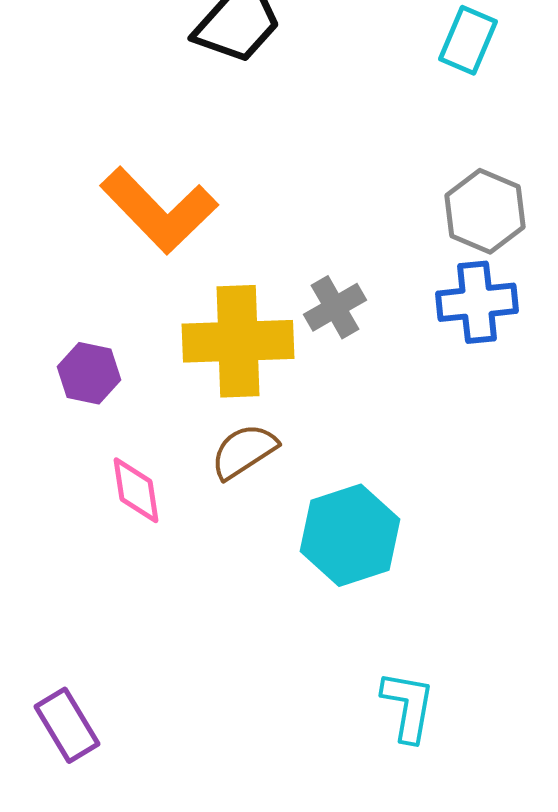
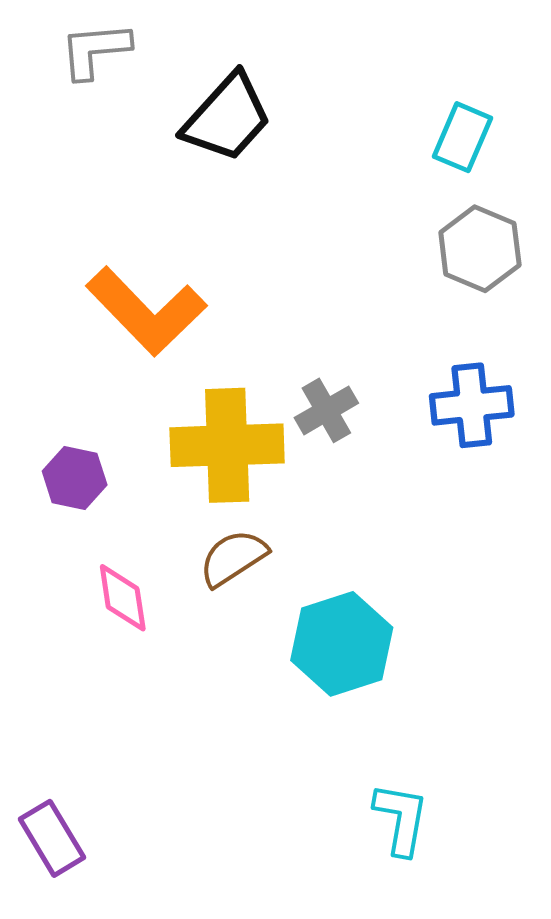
gray hexagon: (485, 211) -> (480, 249), moved

